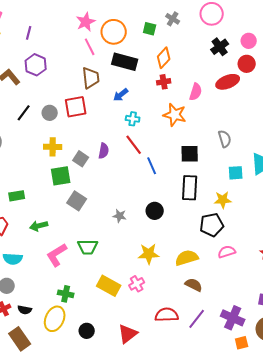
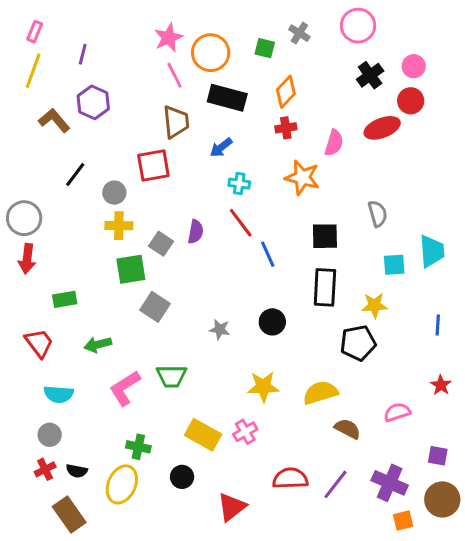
gray circle: (50, 113) -> (114, 193), moved
pink semicircle: (227, 252) -> (397, 412), moved
brown semicircle: (194, 285) -> (348, 429), moved
black circle: (87, 331) -> (182, 477), moved

